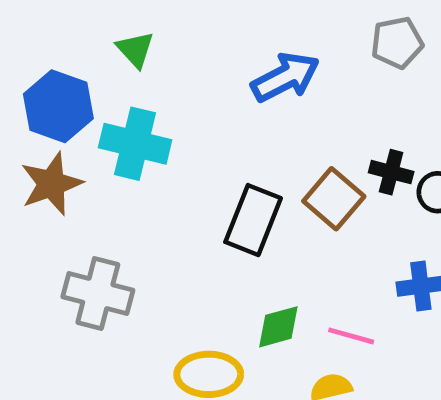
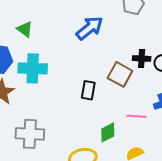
black rectangle: (253, 220) -> (88, 90), size x0.7
pink line: (351, 336) -> (136, 116), moved

